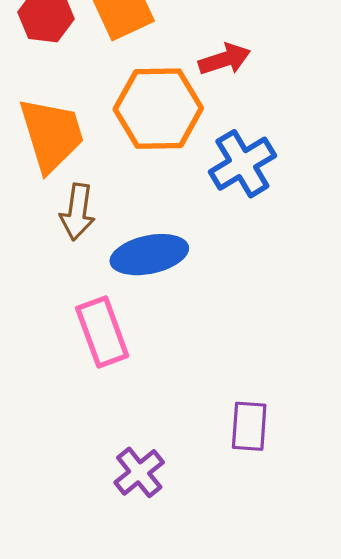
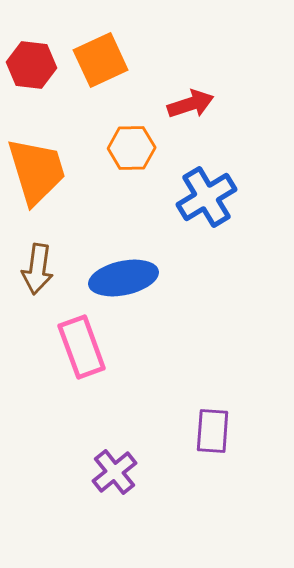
orange hexagon: (158, 109) -> (132, 148), size x0.6
brown arrow: (77, 212) -> (38, 269), moved

